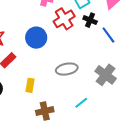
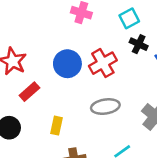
red cross: (64, 19) -> (103, 63), moved

